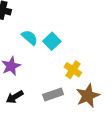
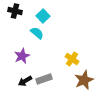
cyan square: (52, 41) -> (43, 16), moved
gray rectangle: (53, 94) -> (44, 79), moved

